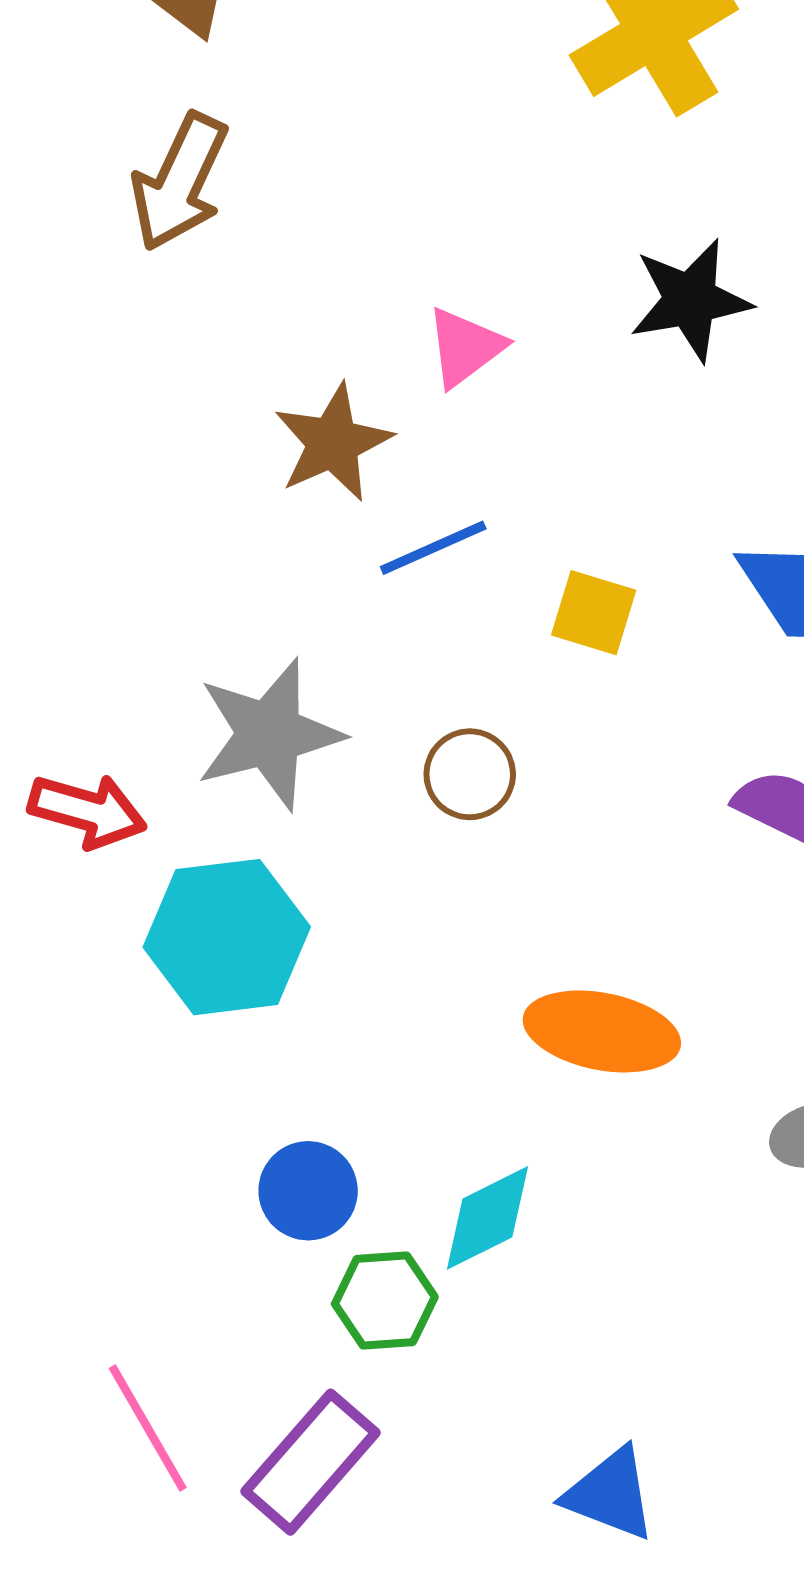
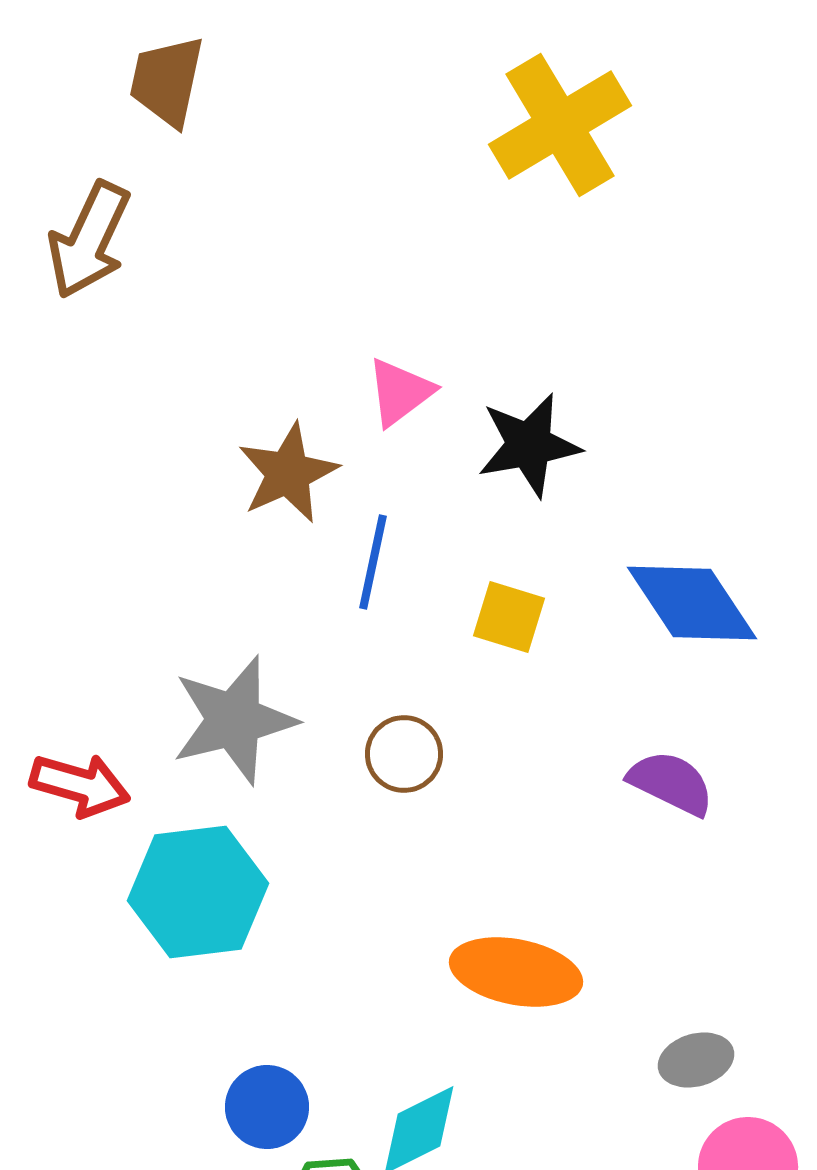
brown arrow: (180, 182) -> (89, 240), moved
black star: (690, 300) -> (529, 445), moved
blue line: (433, 548) -> (373, 562), turned -54

